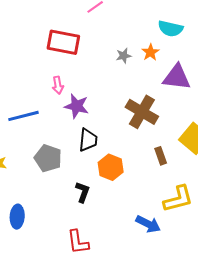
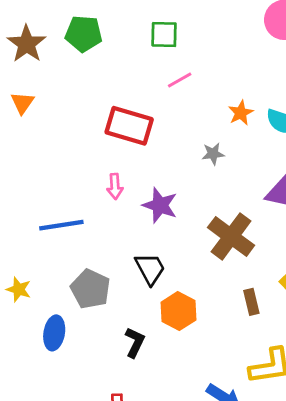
orange star: (150, 52) -> (241, 113), moved
purple star: (77, 106) -> (160, 205), moved
black trapezoid: (88, 140) -> (150, 269), turned -40
blue ellipse: (17, 217) -> (54, 333), moved

